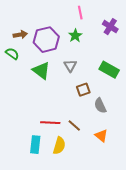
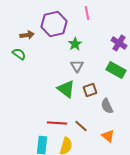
purple cross: (110, 27) -> (119, 43), moved
green star: (75, 36) -> (75, 44), moved
purple hexagon: (46, 40) -> (54, 24), moved
green triangle: (41, 71) -> (66, 89), moved

